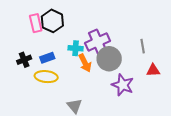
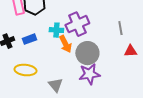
gray circle: (109, 59) -> (87, 53), moved
yellow ellipse: (46, 77) -> (25, 70), moved
purple star: (123, 85) -> (89, 74), moved, turned -30

